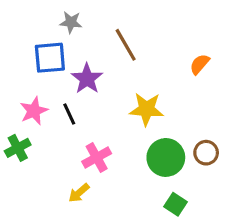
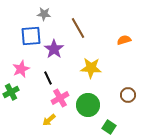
orange semicircle: (200, 64) -> (124, 40), turned 32
black line: (69, 114) -> (48, 78), moved
green circle: (166, 157) -> (88, 105), moved

